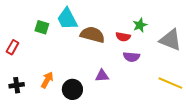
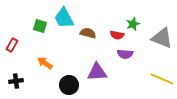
brown semicircle: (92, 35) -> (88, 33), size x0.7
purple triangle: (102, 76) -> (97, 72), size x1.5
orange arrow: (47, 80) -> (45, 63), moved, turned -84

